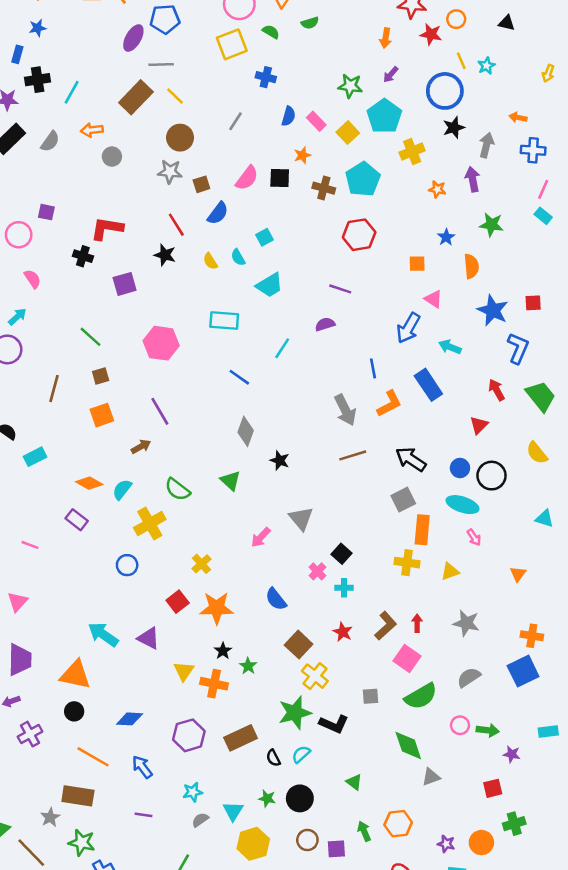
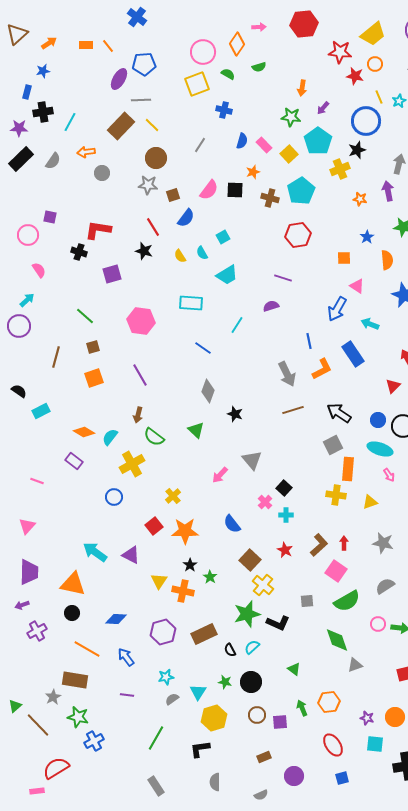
orange arrow: (386, 38) -> (302, 88), moved
black star: (454, 128) -> (357, 150), moved
brown arrow: (141, 447) -> (138, 415), moved, turned 133

